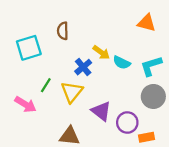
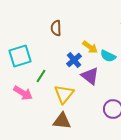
cyan square: (29, 48) -> (20, 56), moved
yellow triangle: (72, 92) -> (64, 94), moved
purple triangle: (101, 111) -> (90, 76), moved

